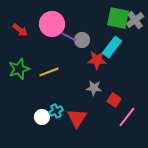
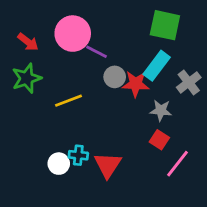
gray cross: (135, 20) -> (189, 82), moved
gray circle: (82, 40) -> (115, 77), moved
green star: (19, 69) -> (27, 78), moved
gray star: (94, 88) -> (161, 110), moved
cyan cross: (56, 111) -> (78, 155), turned 32

